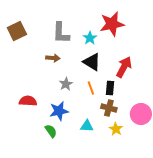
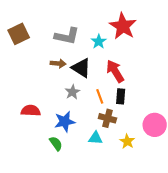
red star: (112, 24) -> (123, 26), turned -30
gray L-shape: (61, 33) -> (67, 36), turned -80
black triangle: (92, 62) -> (81, 68), moved
red arrow: (124, 67) -> (115, 71), moved, turned -60
brown cross: (109, 108) -> (107, 118), moved

